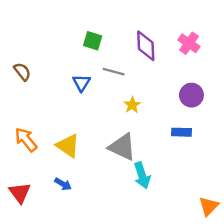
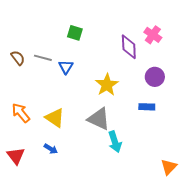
purple diamond: (146, 46) -> (129, 47), moved
gray line: (114, 72) -> (43, 58), moved
yellow star: (132, 105) -> (107, 85), size x1.6

